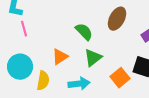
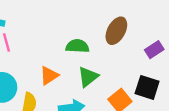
green semicircle: (84, 32) -> (77, 46), turned -42

